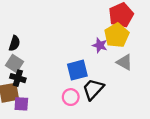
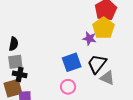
gray triangle: (125, 62) -> (107, 78), moved
gray square: (14, 63) -> (15, 62), turned -35
black trapezoid: (93, 89) -> (97, 64), moved

